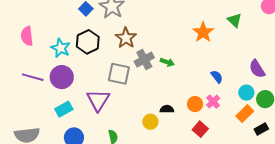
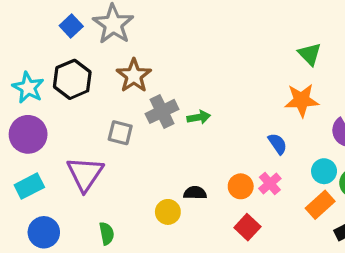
orange star: (203, 32) -> (302, 100), moved, turned 30
green arrow: (167, 62) -> (199, 117), turned -32
gray square: (119, 74) -> (120, 133), size x0.7

